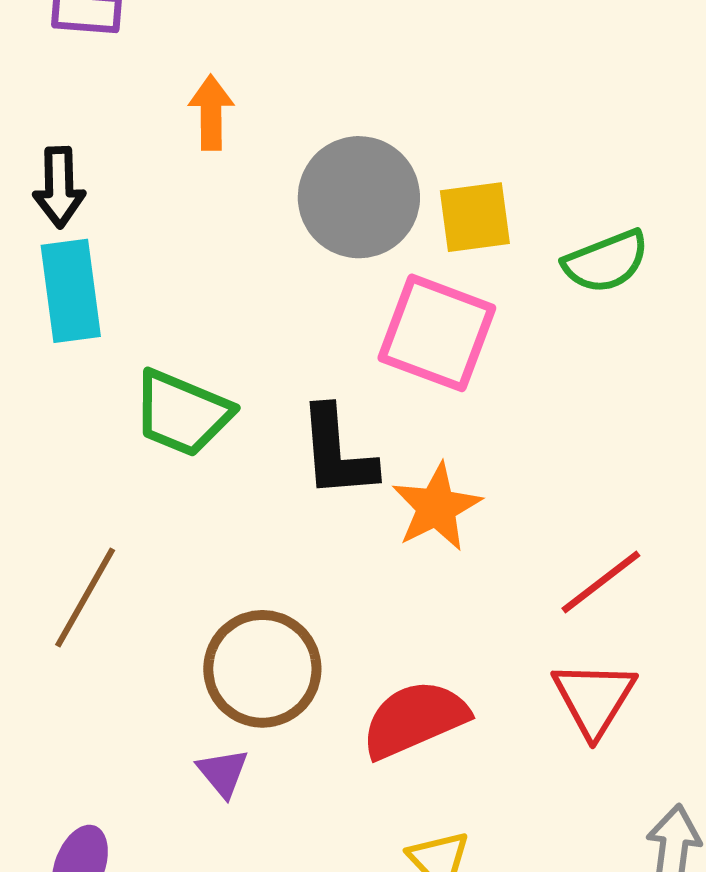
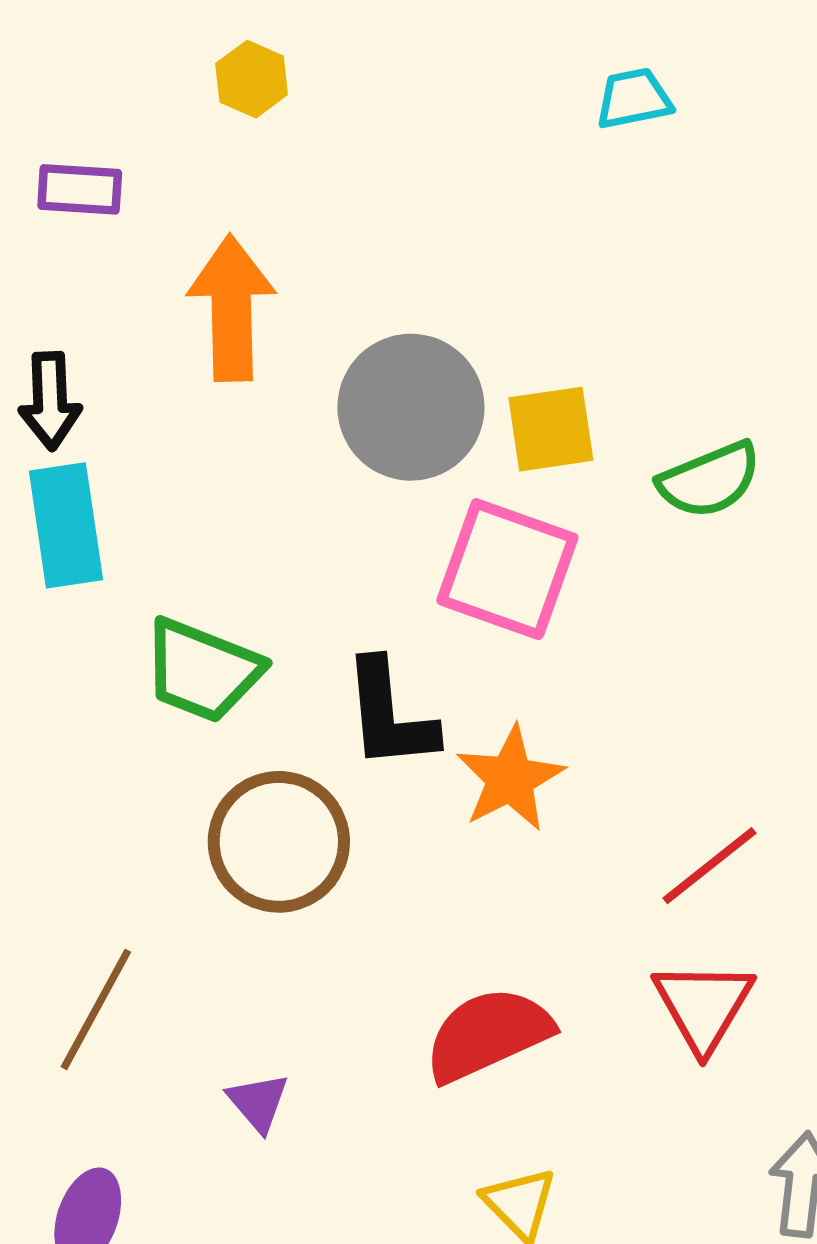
orange arrow: (211, 113) -> (231, 308), size x1.6
brown line: (85, 598) -> (96, 1009), moved
brown circle: (262, 669) -> (279, 842), moved

